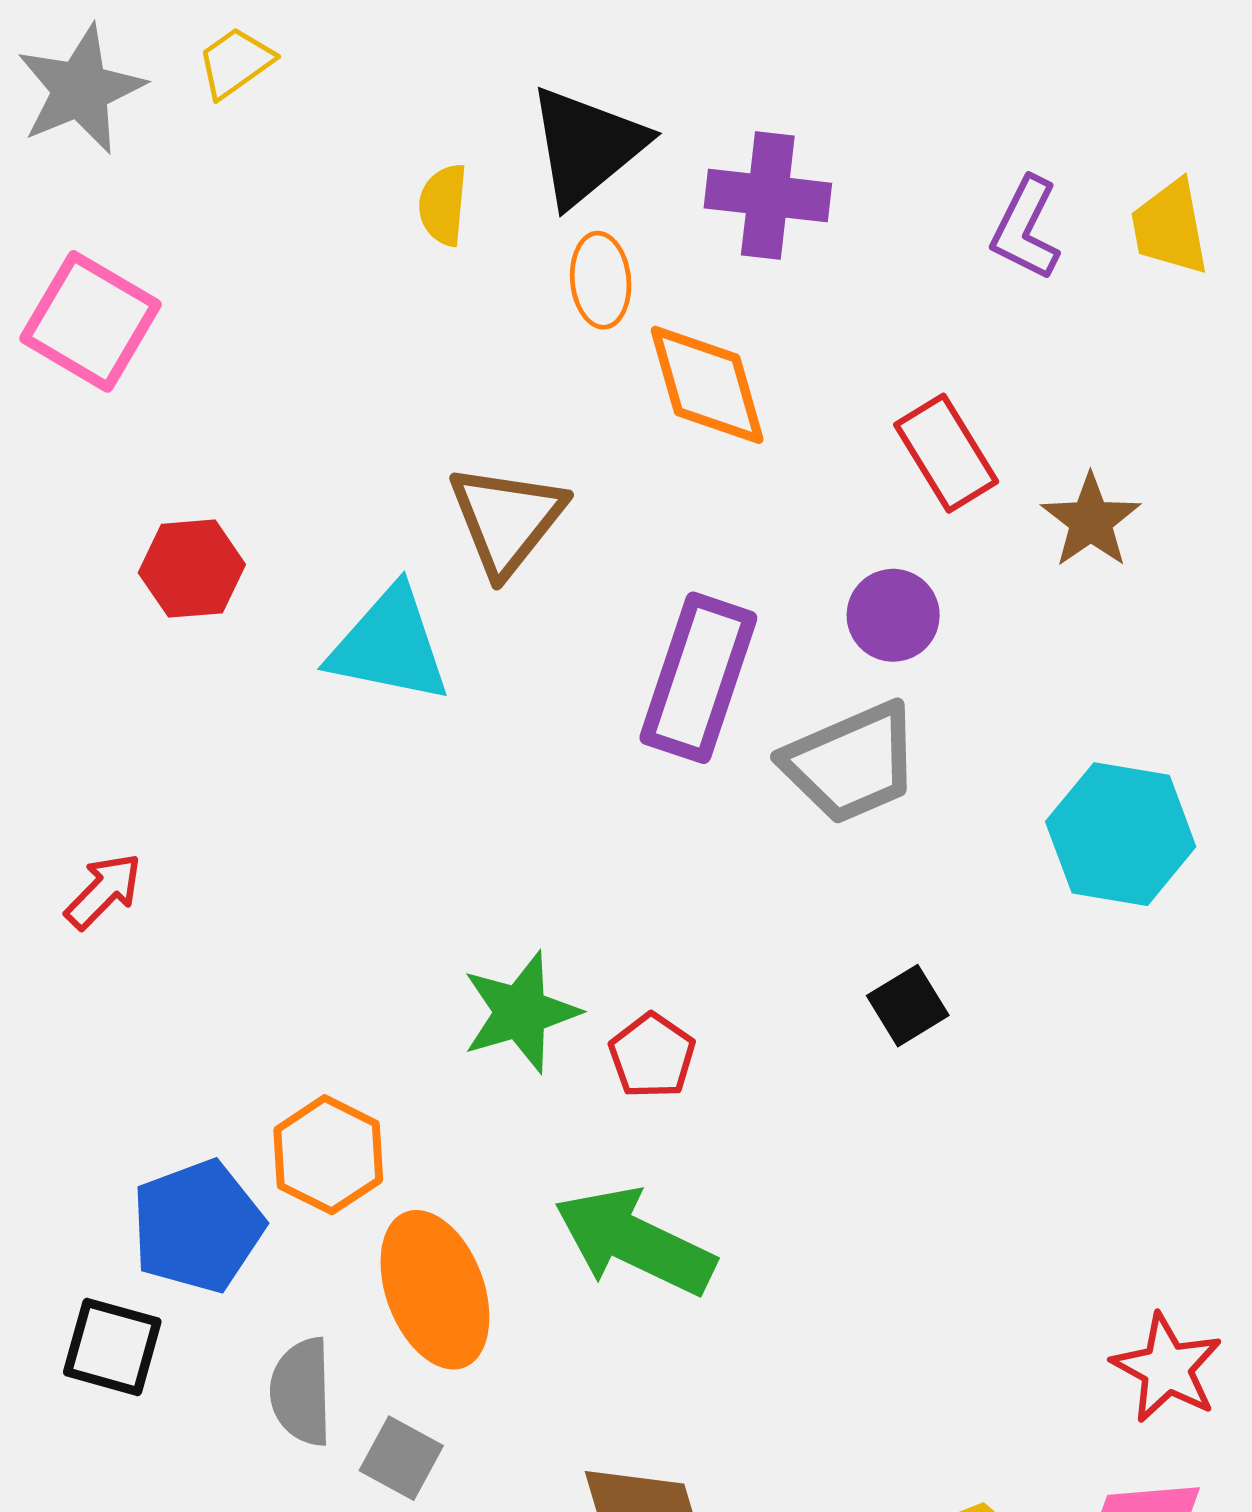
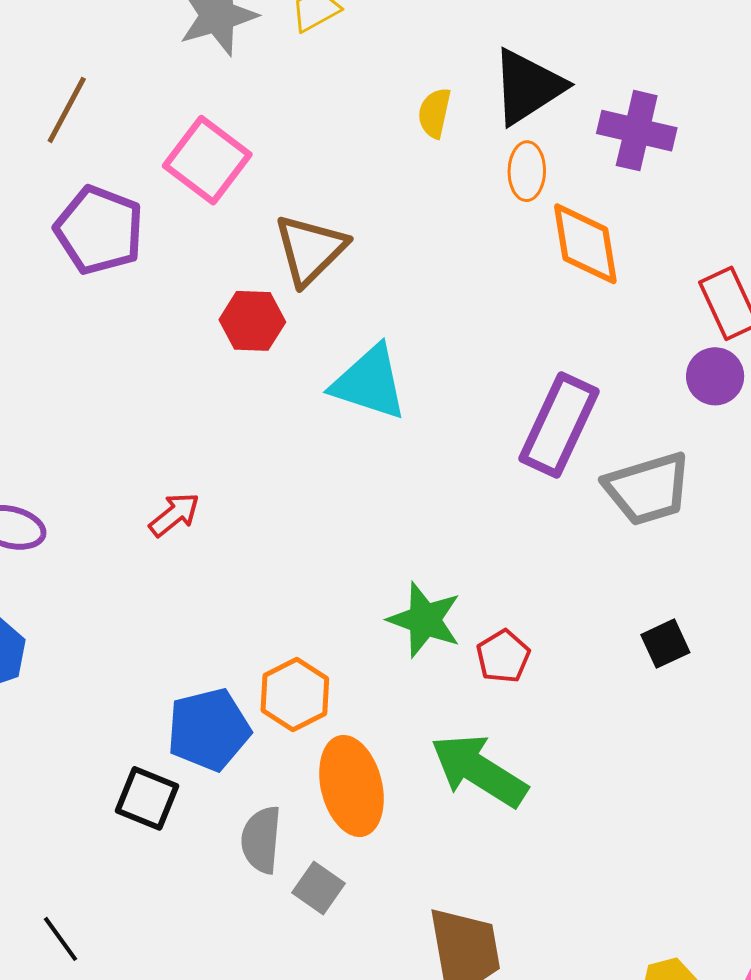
brown triangle: (507, 519) -> (310, 250), moved
purple circle: (893, 615) -> (715, 376), moved
green star: (521, 1012) -> (425, 620), turned 30

